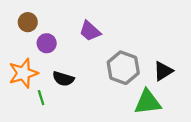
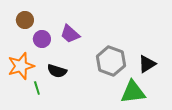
purple trapezoid: (90, 31) -> (70, 34), moved

